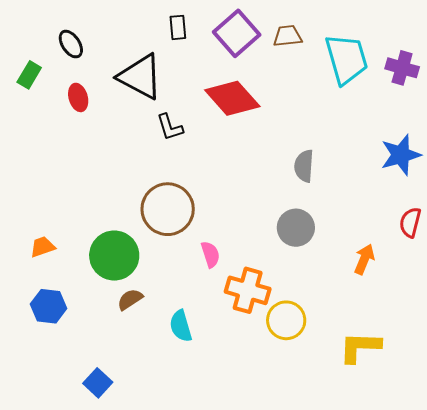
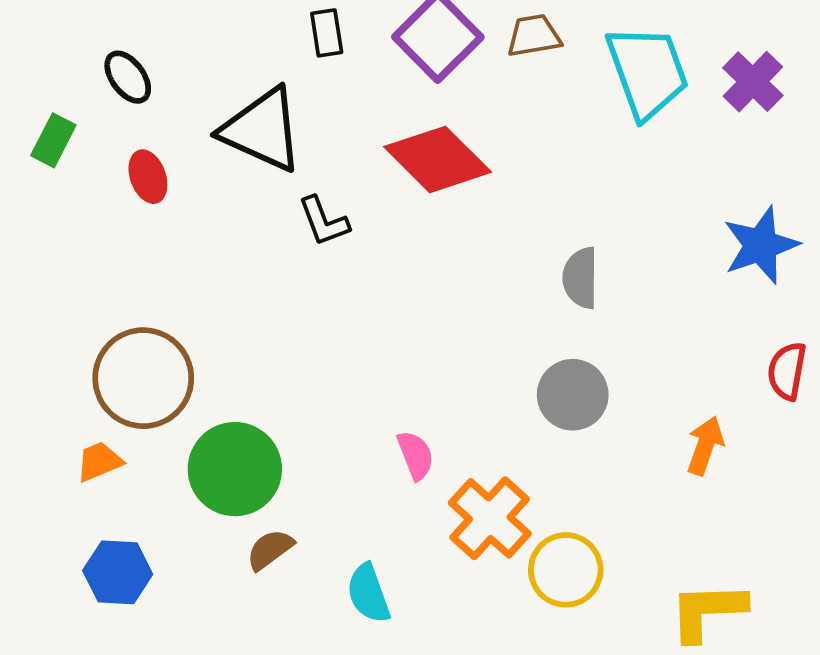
purple cross: (402, 68) -> (753, 82), turned 32
brown circle: (168, 209) -> (143, 378), moved
orange cross: (248, 290) -> (490, 518), turned 30

